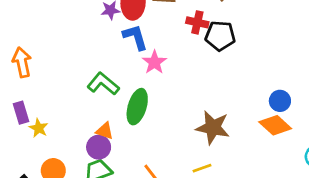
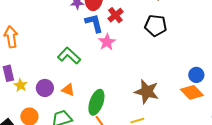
red cross: (197, 22) -> (115, 15), moved, turned 35
green ellipse: (137, 107) -> (96, 102), moved
purple circle: (99, 147) -> (45, 88), moved

